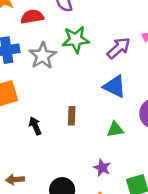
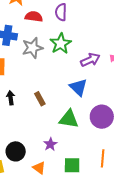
green star: (76, 39) -> (61, 44), turned 30
brown rectangle: (72, 116) -> (40, 99), turned -48
green triangle: (115, 129) -> (69, 119), size x1.5

